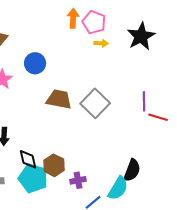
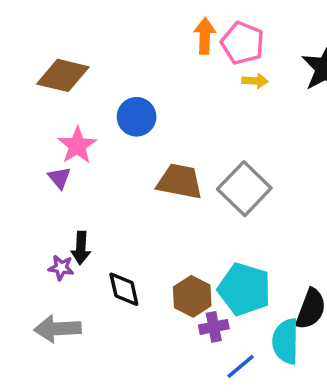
brown hexagon: (54, 165) -> (192, 296), moved
cyan pentagon: (33, 178) -> (244, 289), moved
cyan semicircle: (118, 188) -> (286, 341), turned 150

